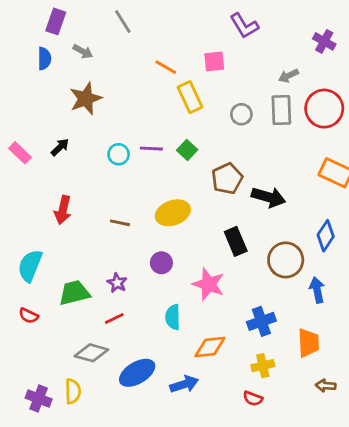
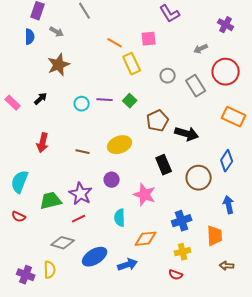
gray rectangle: (281, 110) -> (196, 86), moved, turned -30
purple star: (117, 283) -> (81, 194), size x1.6
blue arrow: (317, 290) -> (229, 205), moved

